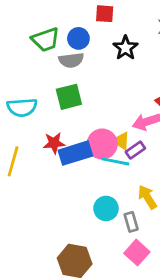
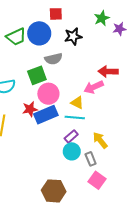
blue circle: (78, 38) -> (39, 33), size x1.5
black star: (125, 48) -> (73, 36), turned 30
gray semicircle: (71, 60) -> (53, 59), moved
pink circle: (102, 144) -> (48, 94), moved
purple rectangle: (135, 150) -> (71, 136), moved

